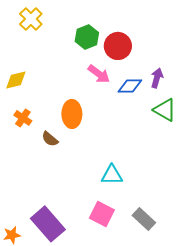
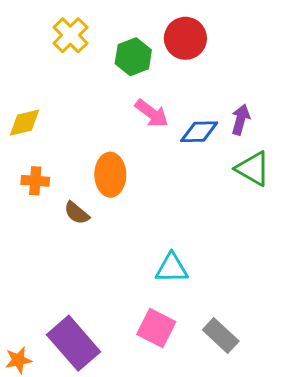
yellow cross: (31, 19) -> (70, 35), moved
red circle: (118, 46) -> (185, 38), moved
orange cross: (23, 118) -> (35, 181), turned -30

